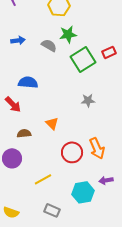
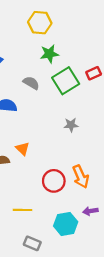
gray semicircle: (49, 45) -> (31, 83), moved
orange triangle: (52, 123) -> (23, 149), moved
yellow line: (43, 179) -> (23, 210), turned 30

